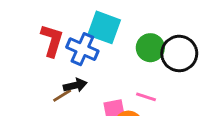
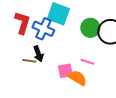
black arrow: (75, 85) -> (38, 54), turned 84
brown line: (62, 95) -> (29, 61), turned 40

